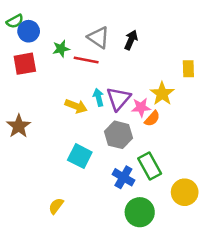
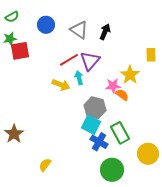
blue circle: (29, 31) -> (46, 25), moved
green star: (61, 49) -> (10, 39), moved
red line: (86, 60) -> (69, 60), moved, turned -42
purple triangle: (118, 99) -> (90, 61), moved
orange semicircle: (152, 119) -> (122, 95), turned -96
brown star: (19, 126) -> (14, 134), moved
cyan square: (80, 156) -> (91, 125), moved

